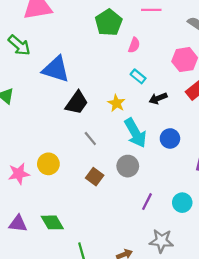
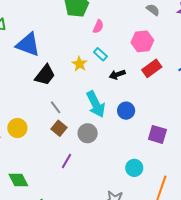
yellow star: (116, 103) -> (79, 64), moved
brown square: (95, 177) -> (59, 128), moved
purple line: (147, 202) -> (66, 161), moved

